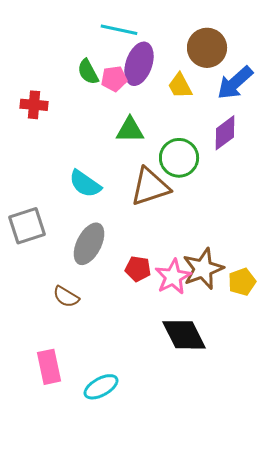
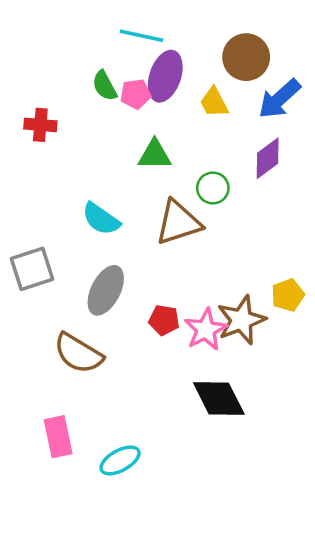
green circle: (179, 158) -> (213, 188), size x0.7
yellow pentagon: (242, 282) -> (288, 295), moved
brown semicircle: (66, 297) -> (78, 353), size x1.6

